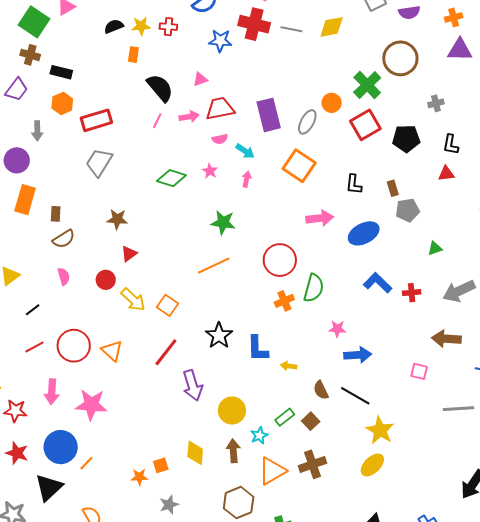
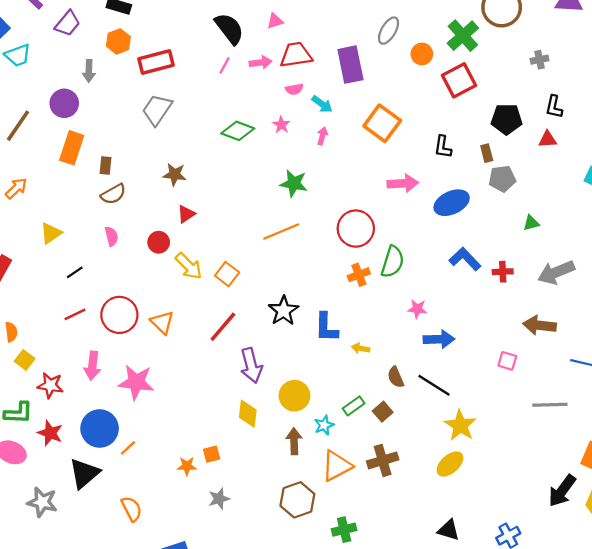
gray ellipse: (307, 122) -> (389, 31), moved
black pentagon: (406, 139) -> (507, 119), moved
yellow diamond: (195, 453) -> (248, 414), moved

